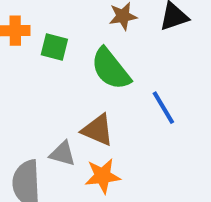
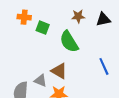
blue line: (163, 108) -> (104, 66), moved

